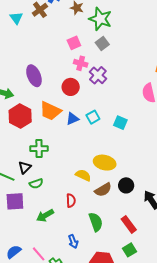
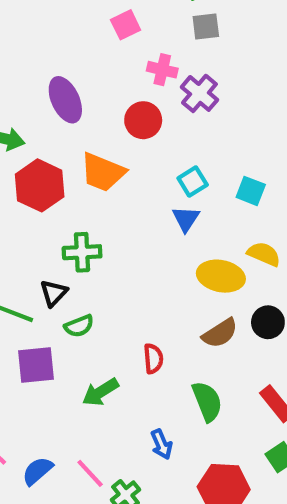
pink square: (74, 43) -> (126, 25), moved
gray square: (102, 44) -> (206, 27), turned 32
blue triangle: (72, 119) -> (186, 219), moved, turned -32
yellow semicircle: (83, 175) -> (264, 254), moved

